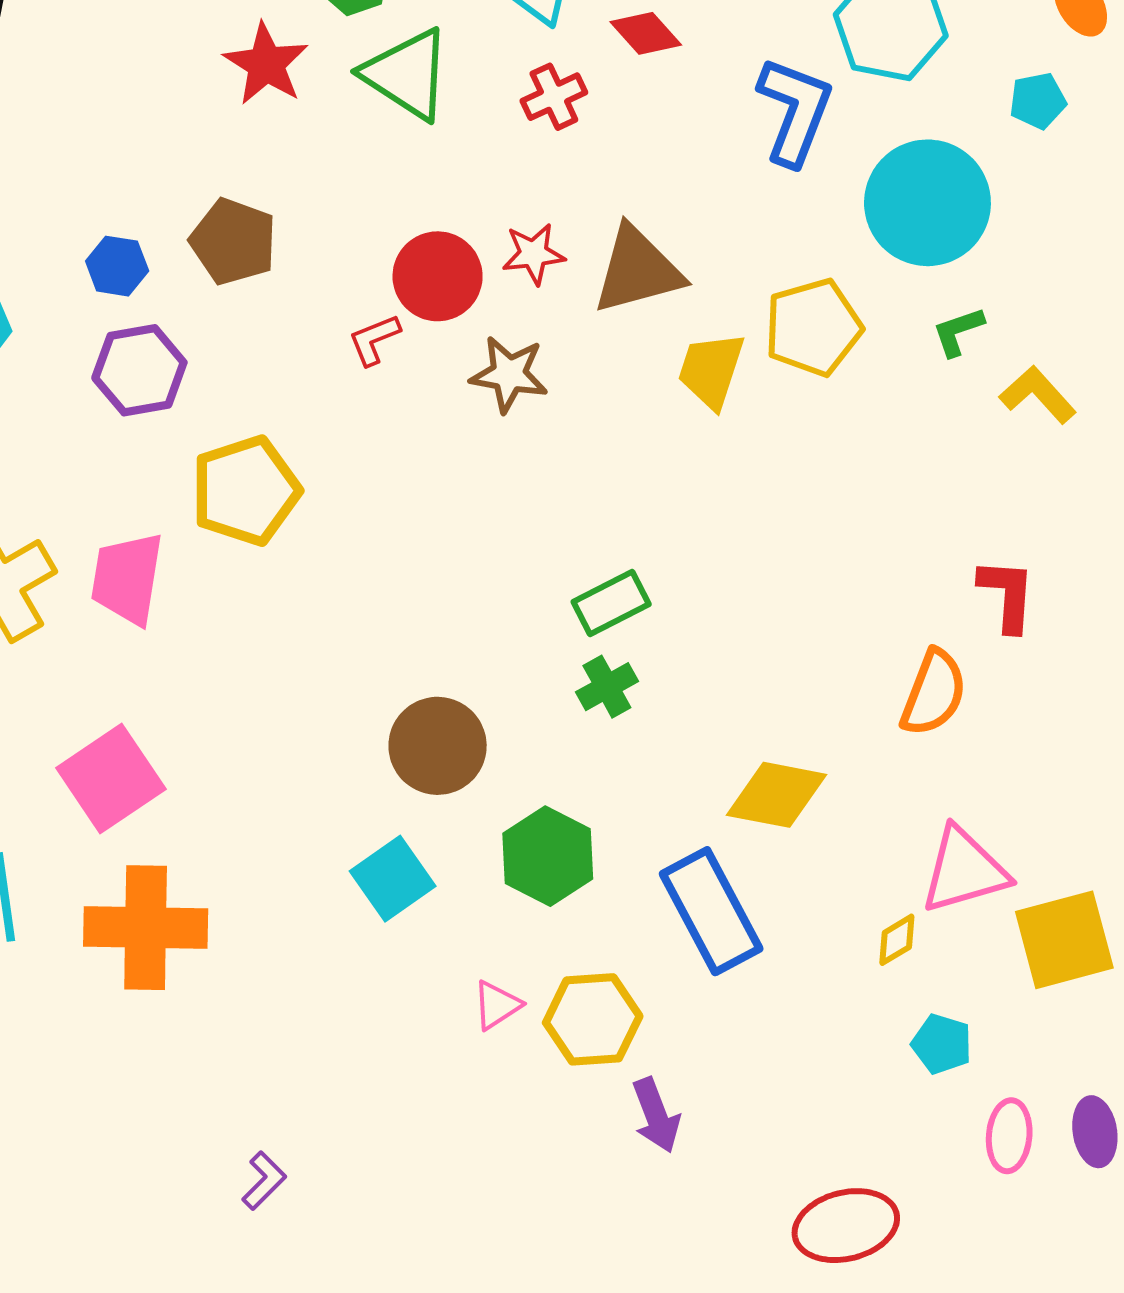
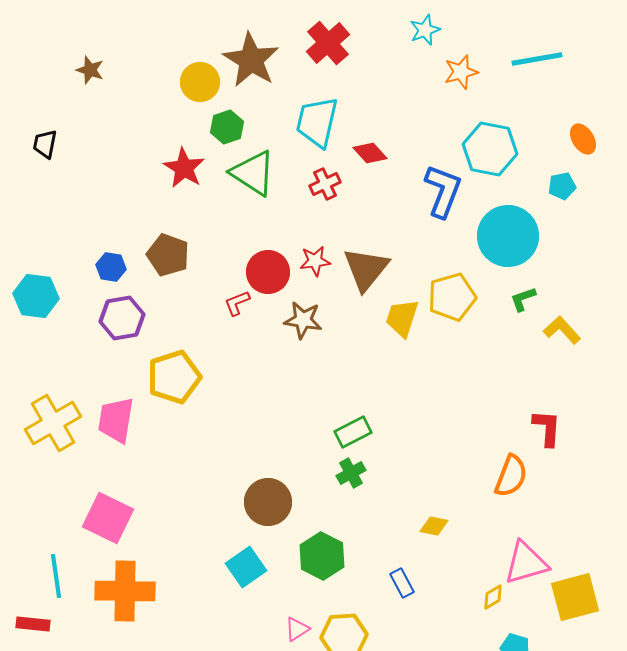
brown triangle: (638, 270) -> (366, 269), turned -36
pink square: (111, 779) -> (108, 518), turned -30
yellow diamond: (776, 795) -> (434, 526), size x0.6
blue rectangle: (711, 911) -> (402, 583), size x0.5

